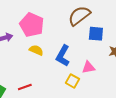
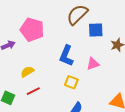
yellow semicircle: (36, 50) -> (27, 72), moved, turned -48
yellow square: (73, 81) -> (71, 82), moved

